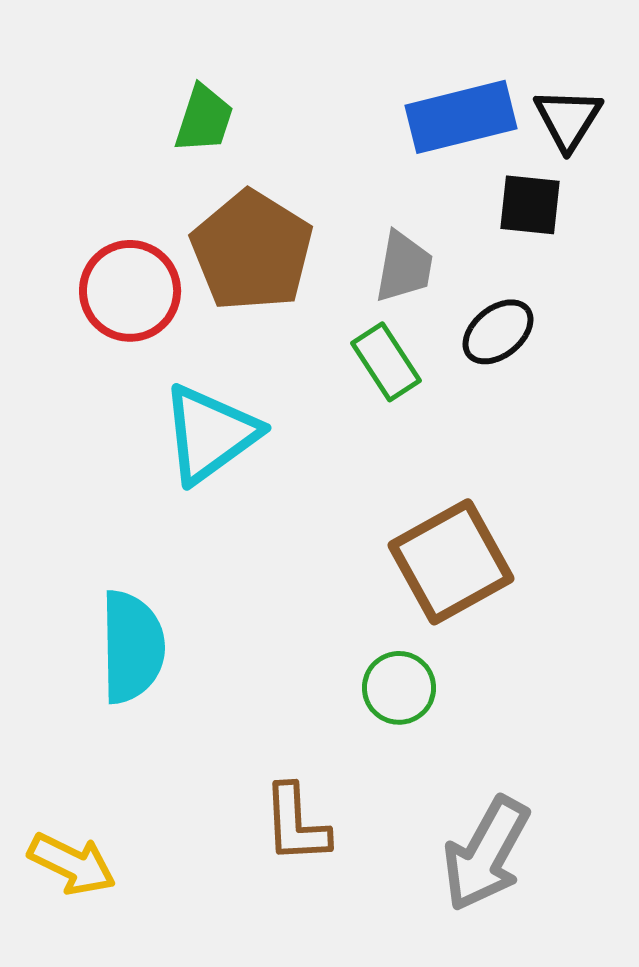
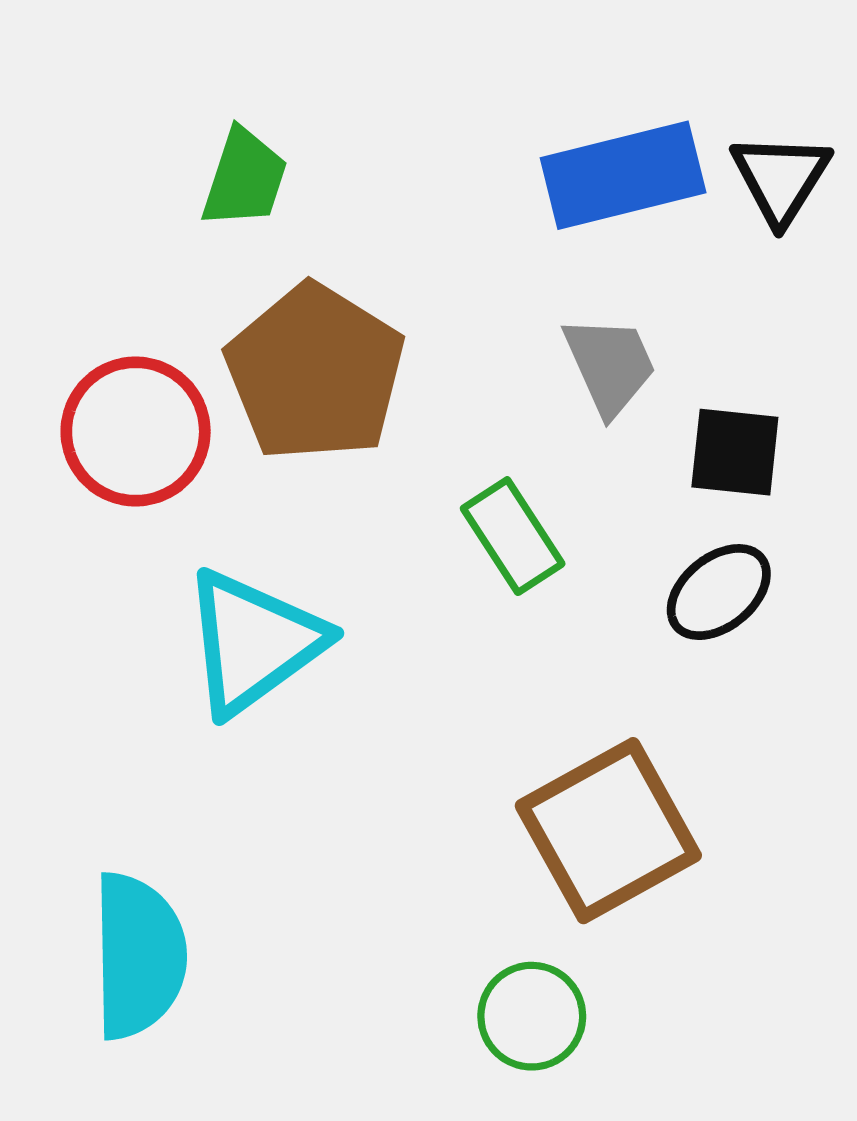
black square: (530, 205) -> (735, 452), moved
gray trapezoid: (404, 267) -> (610, 365), moved, turned -34
black ellipse: (498, 332) -> (719, 592), moved

